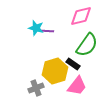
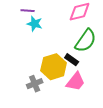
purple line: (47, 31) -> (28, 11), moved

